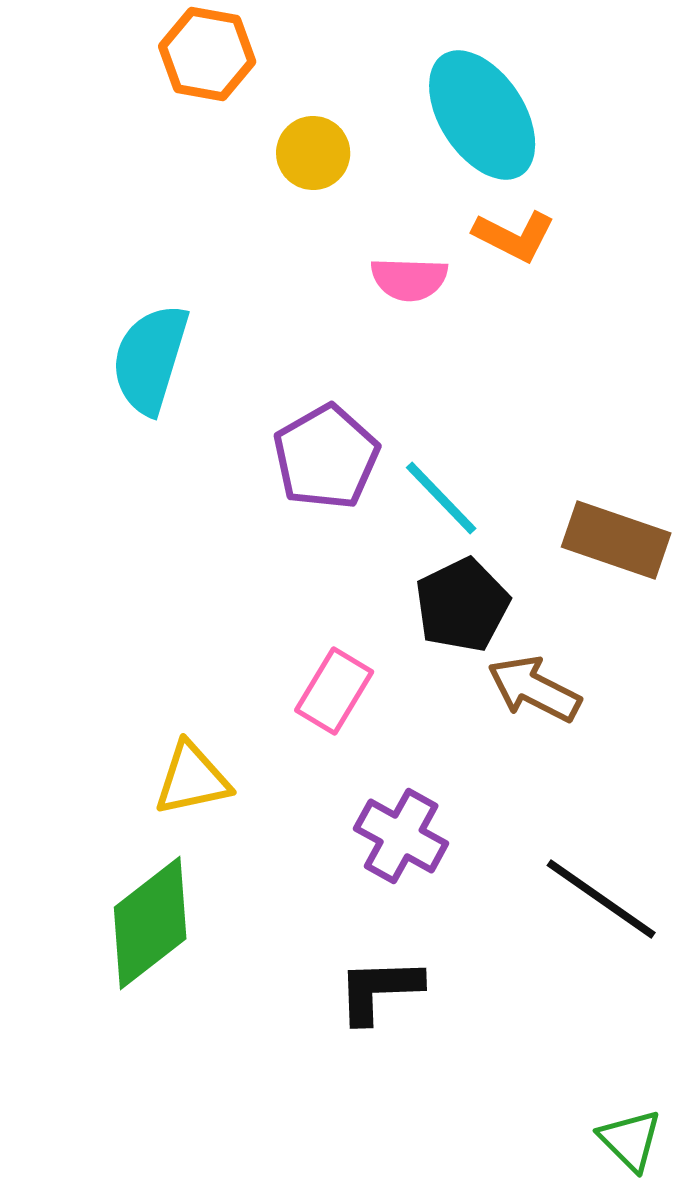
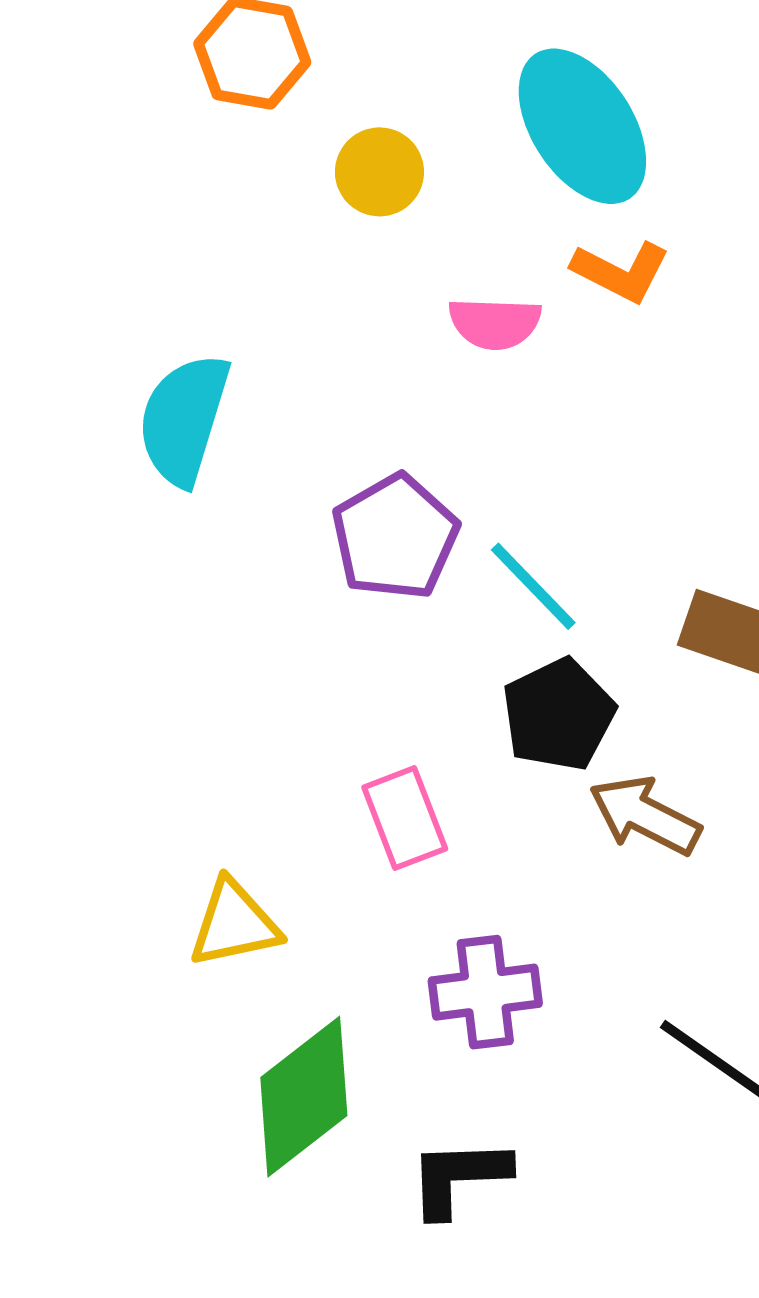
pink rectangle: (334, 691) -> (405, 818), turned -52
purple cross: (401, 836) -> (485, 992), turned -36
green diamond: (150, 923) -> (304, 1097), moved

